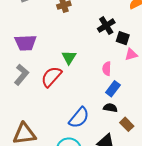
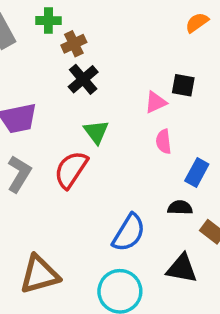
black cross: (106, 26) -> (83, 79), moved
pink triangle: (131, 54) -> (156, 102), moved
blue rectangle: (113, 89) -> (197, 173), moved

